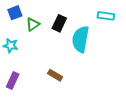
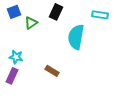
black rectangle: (59, 23) -> (56, 12), moved
cyan star: (11, 46) -> (16, 57), moved

